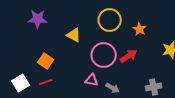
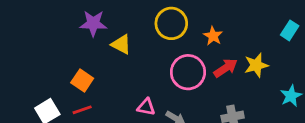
purple star: (38, 19) -> (93, 23), moved
pink circle: (104, 55) -> (188, 72), moved
red arrow: (129, 56) -> (226, 68), moved

